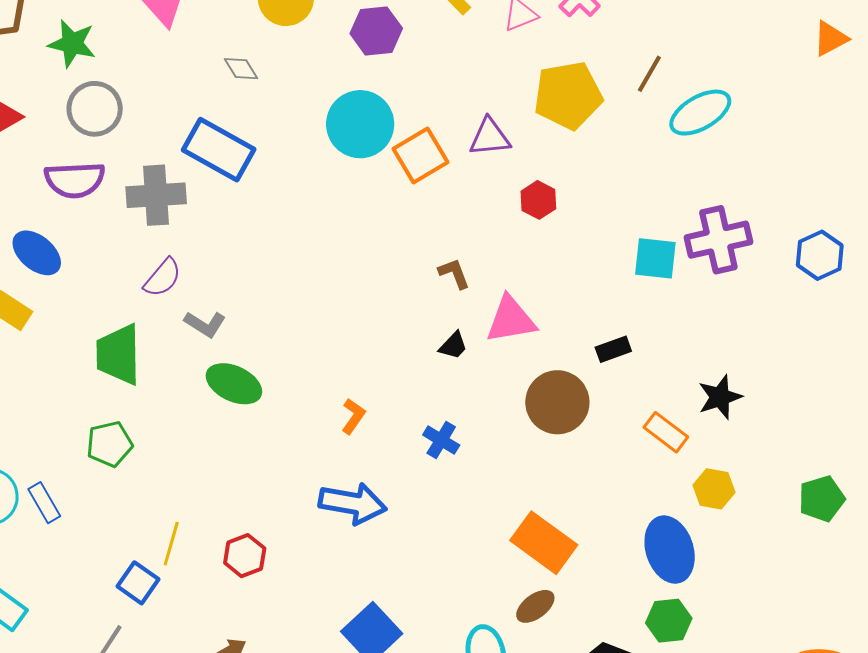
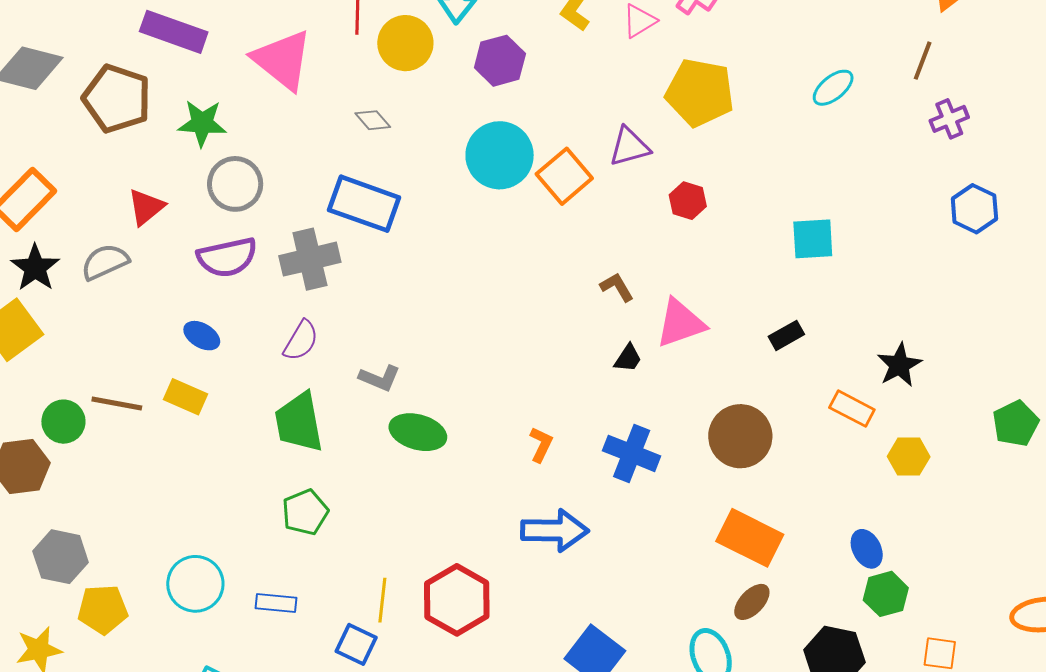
brown line: (649, 74) -> (923, 61), moved
yellow pentagon: (568, 95) -> (700, 93), turned 30
cyan ellipse: (700, 113) -> (833, 88), size x0.7
purple cross: (718, 240) -> (949, 119), moved, size x0.6
blue ellipse: (37, 253) -> (202, 336), size x0.7
purple semicircle: (163, 278) -> (301, 341), moved
brown circle: (557, 402) -> (740, 436), moved
blue cross: (441, 440) -> (632, 453), size x1.5
green pentagon: (822, 499) -> (1016, 423), moved
blue rectangle: (44, 503) -> (276, 603), moved, turned -45
blue ellipse: (670, 550) -> (867, 549), moved, size x0.6
red hexagon: (245, 556) -> (457, 600), size x1.6

